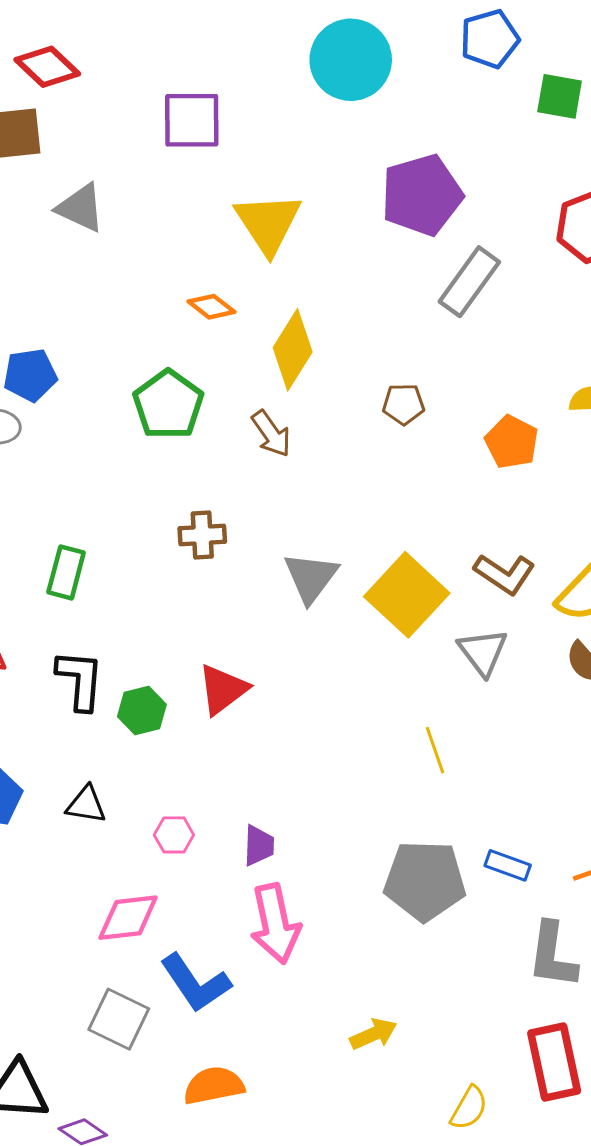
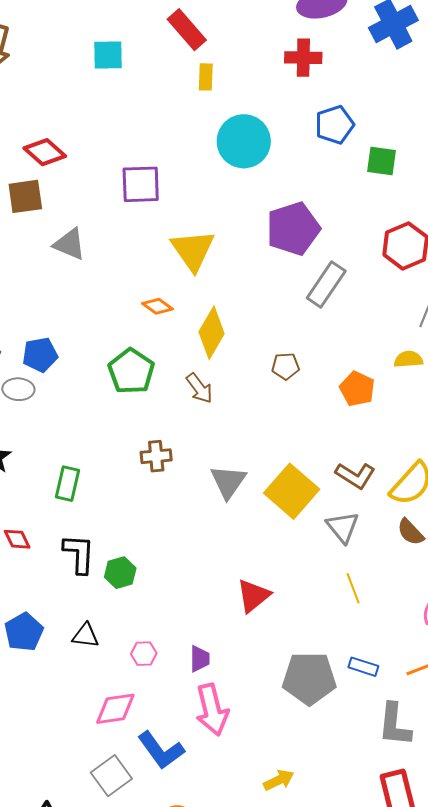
red triangle: (223, 689) -> (253, 596), moved
yellow line: (435, 750) -> (353, 588), moved
gray square: (119, 1019) -> (111, 776), turned 30

